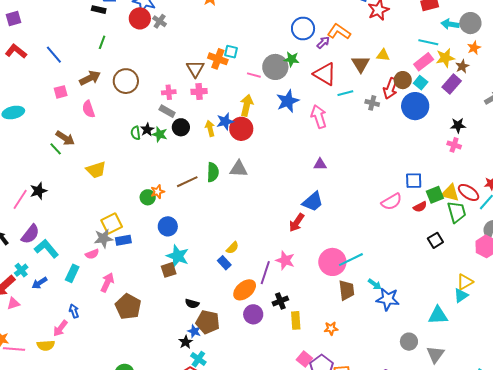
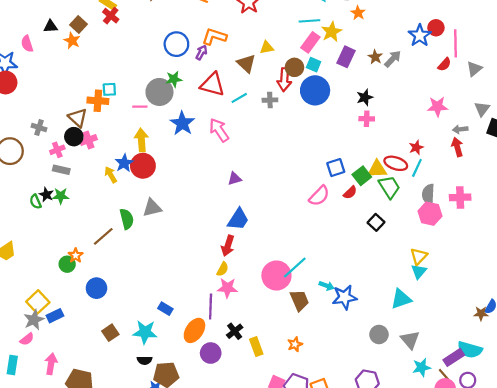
gray cross: (160, 21) -> (39, 128), moved
brown star: (462, 66) -> (375, 57), moved
black circle: (181, 127) -> (74, 137), moved
yellow semicircle: (232, 248) -> (223, 269), moved
cyan star: (178, 256) -> (145, 332), moved

